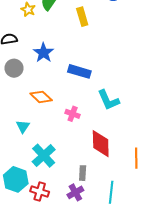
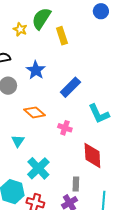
yellow rectangle: (82, 17) -> (62, 36), moved
blue rectangle: (79, 71) -> (70, 87), turned -60

